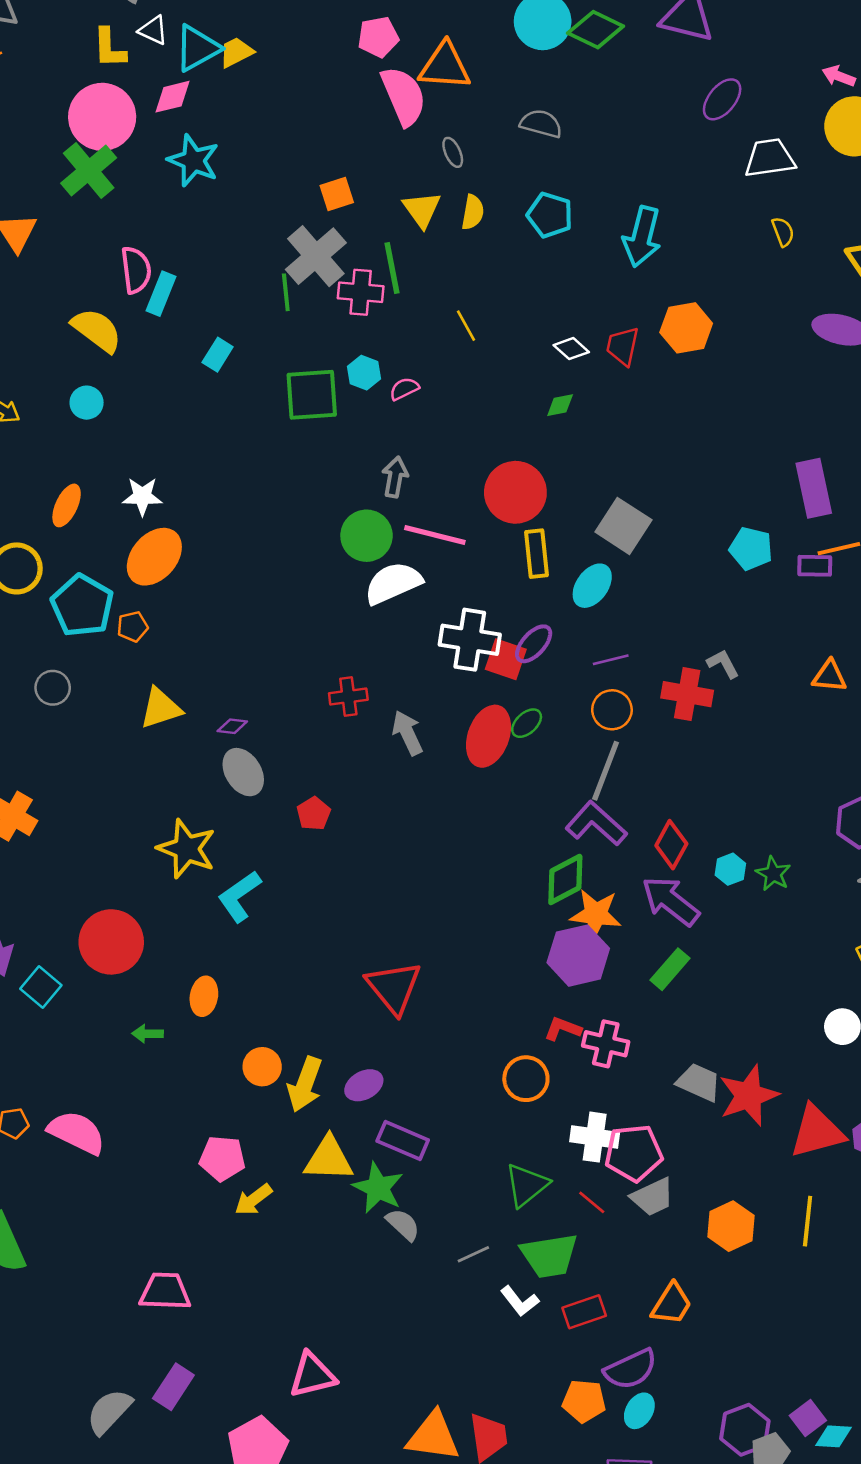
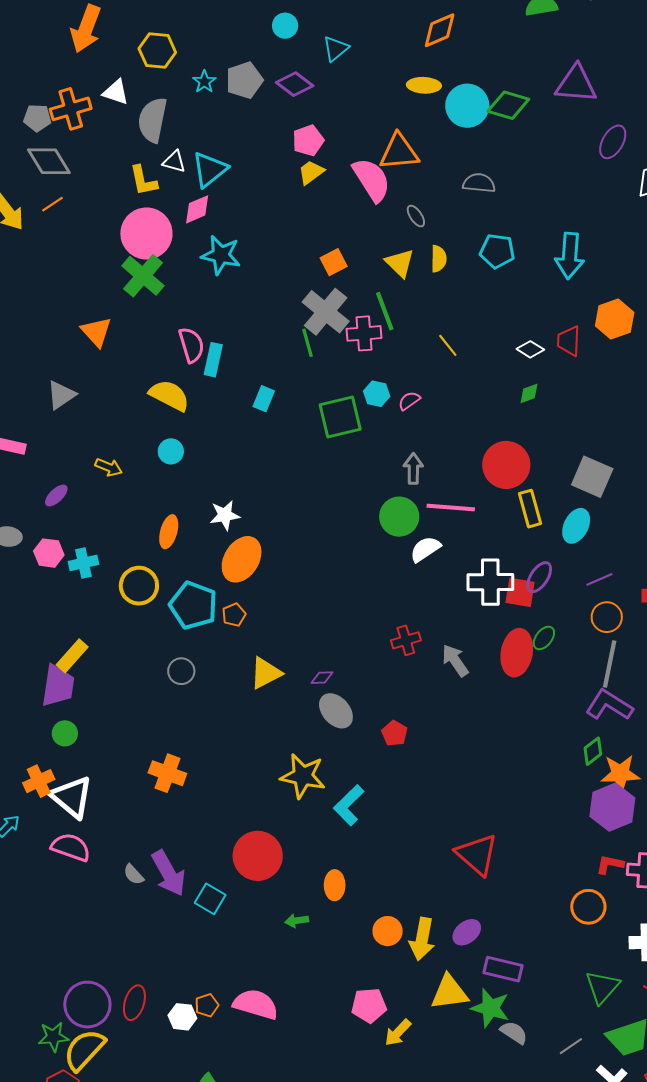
pink pentagon: (378, 37) -> (308, 140), moved
yellow trapezoid: (236, 52) -> (311, 172), moved
white semicircle: (393, 583) -> (425, 549), size x0.7
green diamond: (565, 879) -> (593, 751), size x0.7

